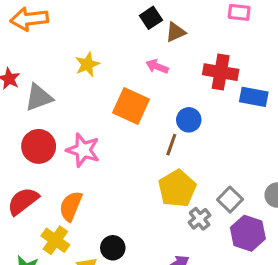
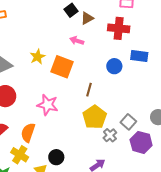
yellow star: (87, 64) -> (38, 57), moved
red cross: (221, 72) -> (119, 28), moved
blue circle: (189, 120) -> (114, 66), moved
pink star: (83, 150) -> (48, 105), moved

